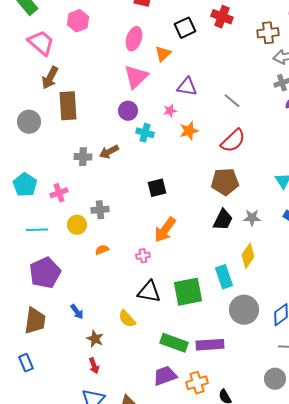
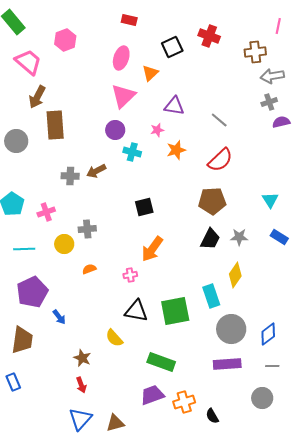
blue arrow: (77, 312) -> (59, 317), moved
purple rectangle: (210, 345) -> (227, 364), moved

